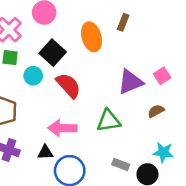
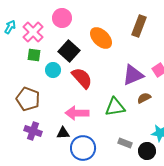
brown rectangle: (123, 22) -> (139, 26), moved, size x1.5
orange ellipse: (92, 37) -> (101, 38), turned -30
brown semicircle: (156, 111) -> (144, 98), moved

